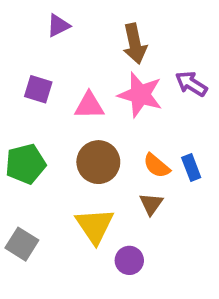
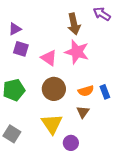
purple triangle: (58, 25) -> (15, 29), moved
purple arrow: (191, 84) -> (102, 14), moved
pink triangle: (89, 106) -> (49, 58), turned 36
orange semicircle: (157, 166) -> (86, 91), turned -56

